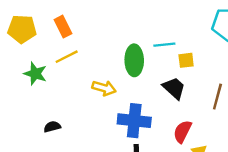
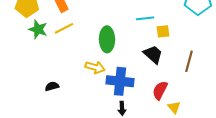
green ellipse: (134, 60) -> (107, 39), moved
green star: (35, 74) -> (38, 29), moved
yellow arrow: (104, 88) -> (95, 67), moved

